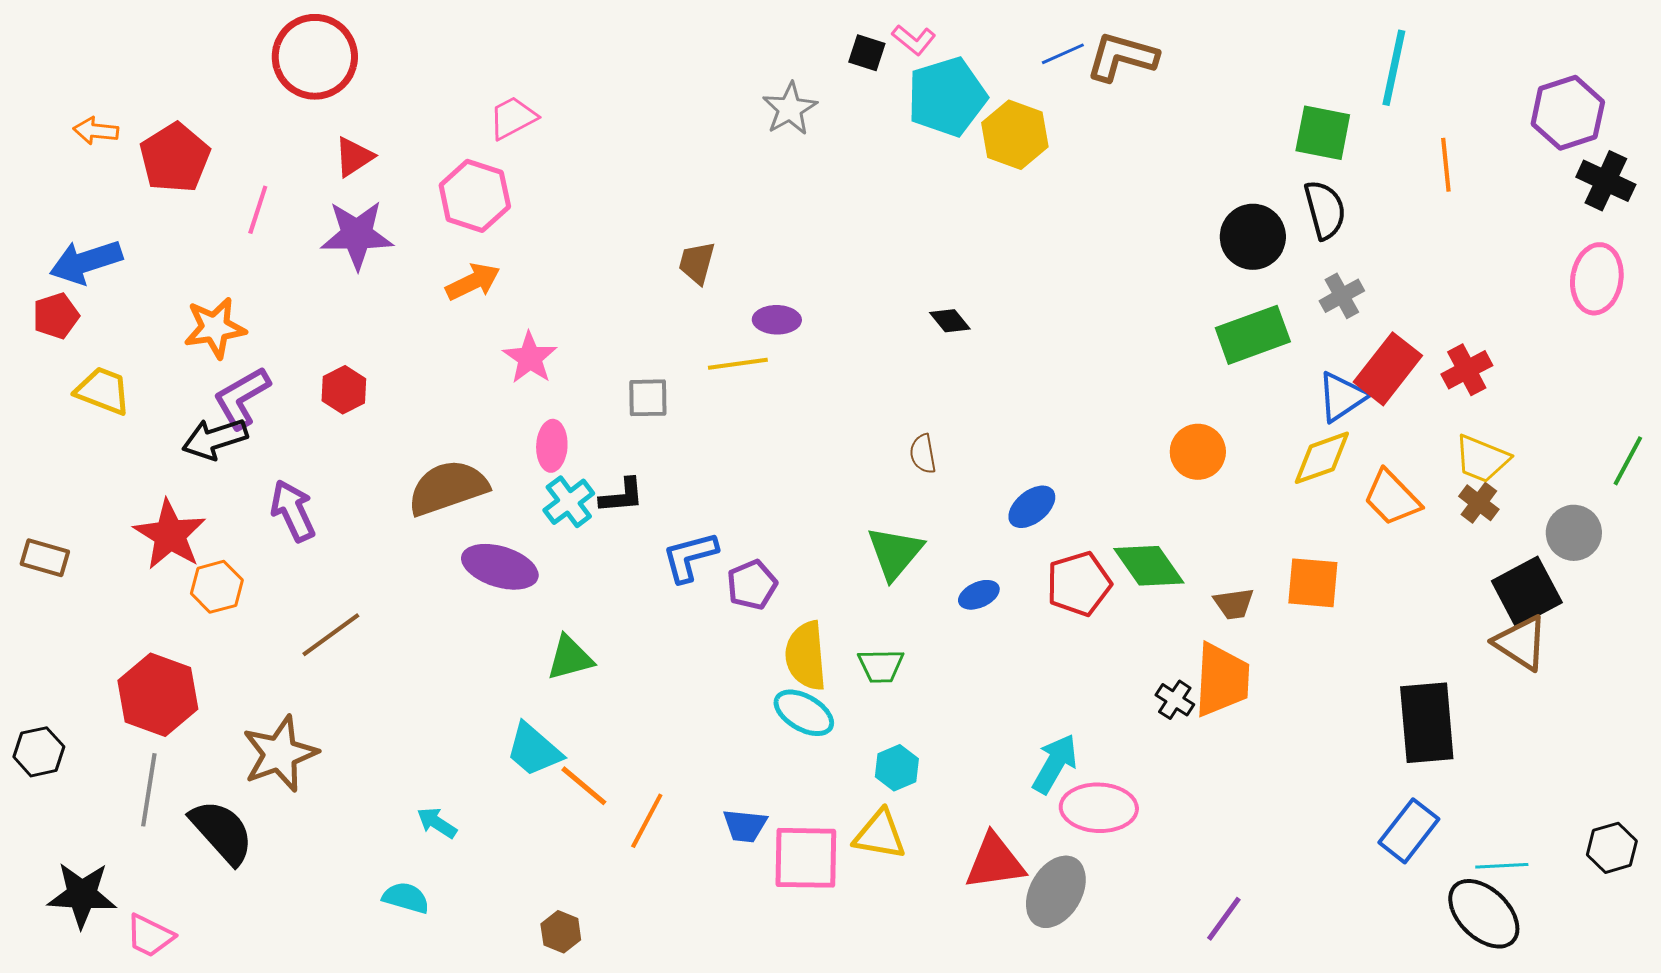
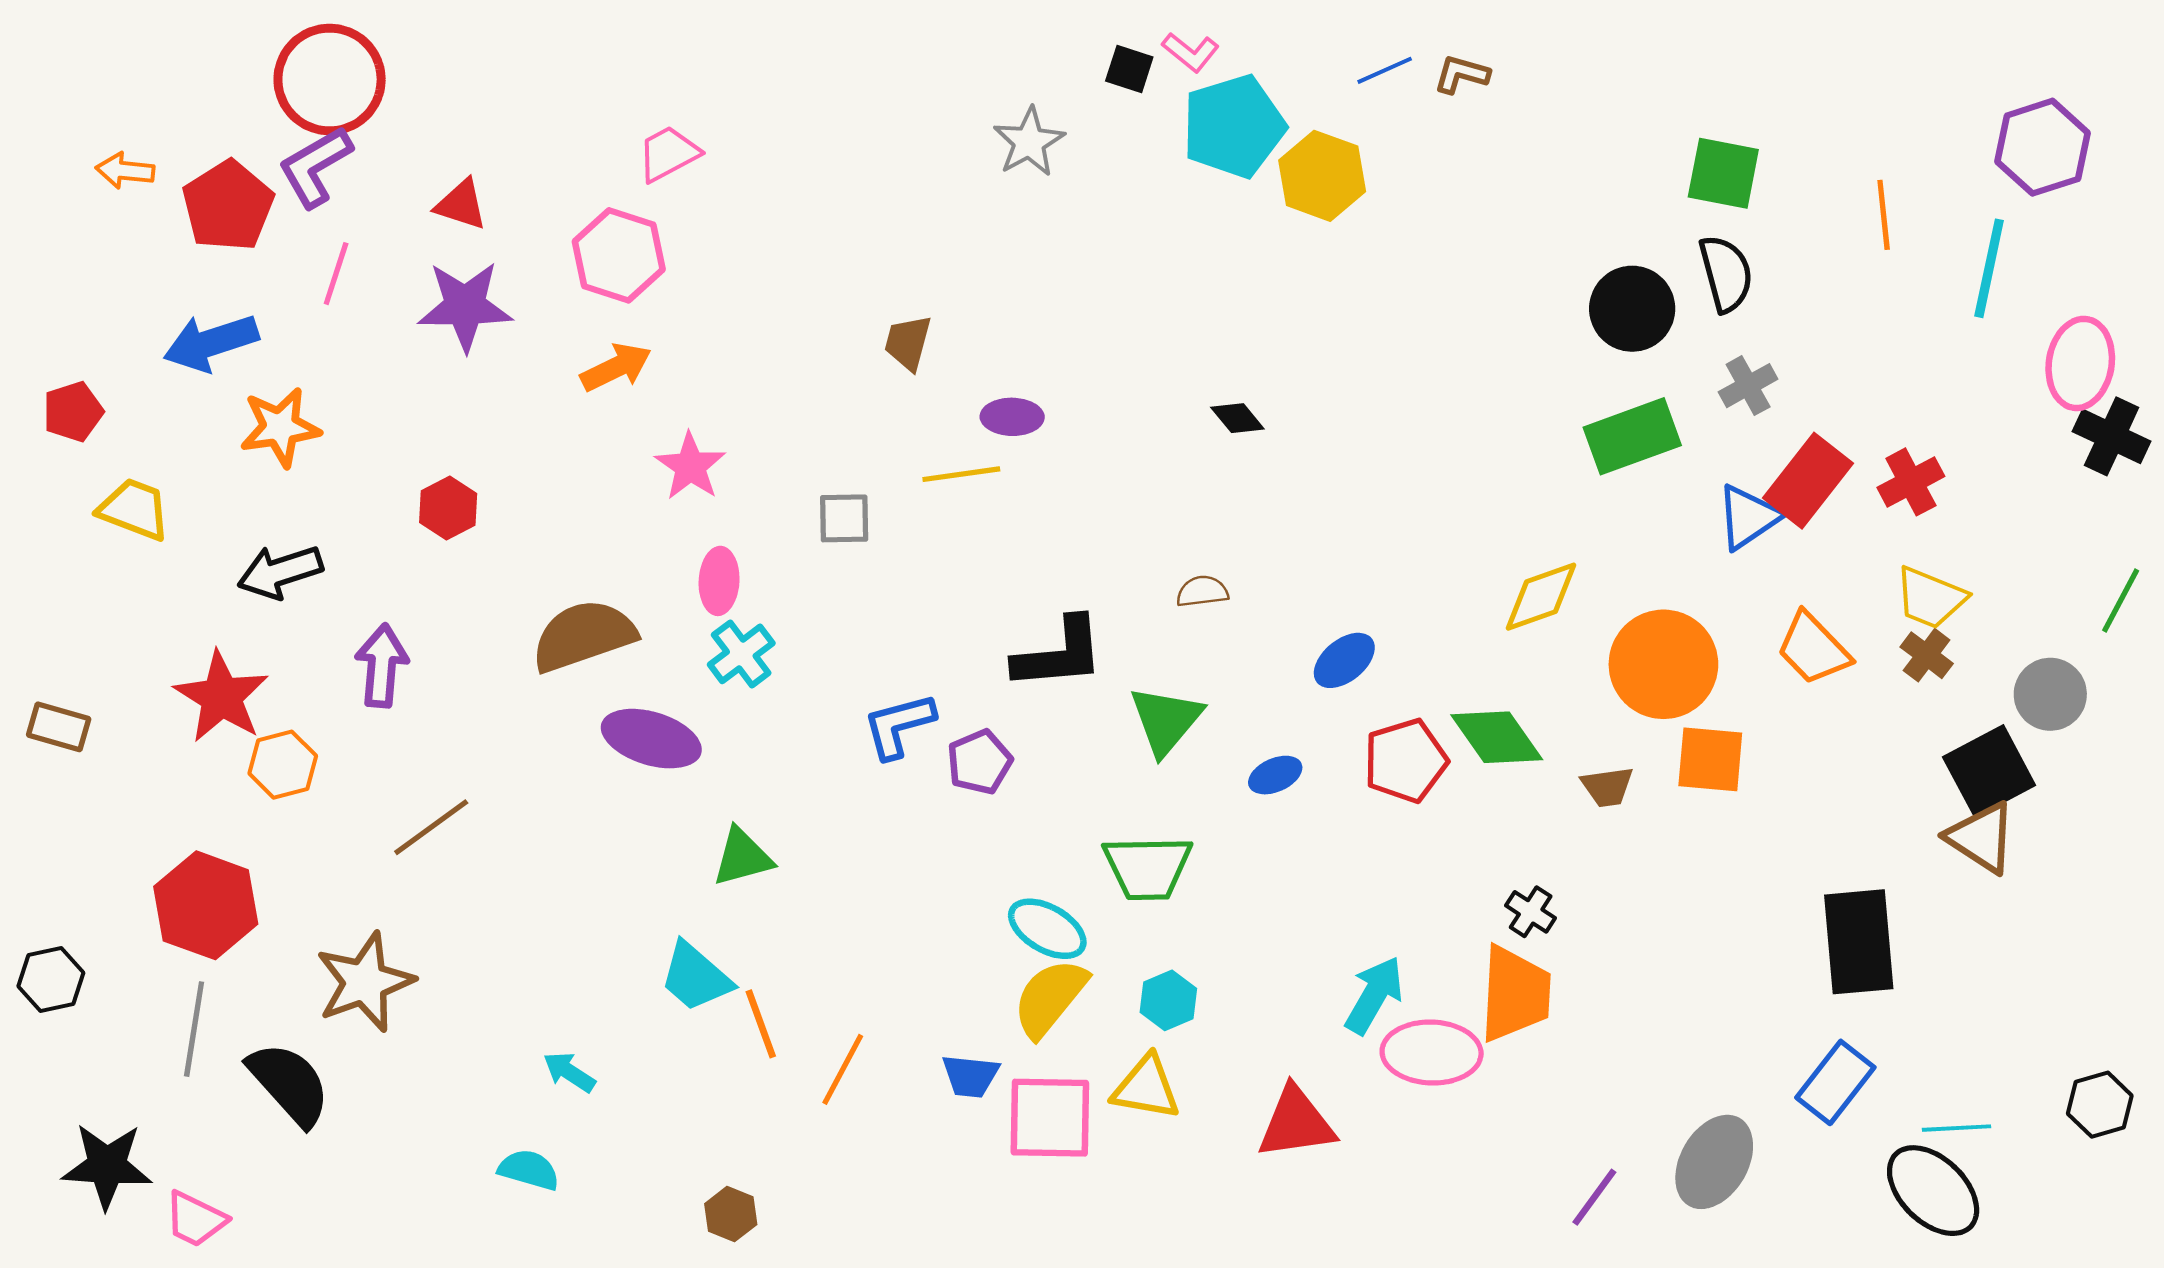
red circle: (315, 57) -> (330, 79), moved
brown L-shape: (1122, 57) -> (1462, 74), size x0.6
cyan line: (1394, 68) -> (1989, 268), moved
red triangle: (354, 157) -> (461, 205), turned 51
black cross: (1606, 181) -> (2112, 436), moved
blue arrow: (86, 262) -> (211, 343), moved
purple L-shape: (242, 398) -> (315, 167), moved
orange circle: (1198, 452) -> (1663, 664), moved, size x1.5
brown semicircle: (923, 454) -> (1202, 591), turned 93
yellow diamond: (1322, 458) -> (1541, 597), moved
black L-shape: (622, 496) -> (1059, 654), moved, size x1.6
purple arrow: (293, 511) -> (382, 666), turned 30
yellow semicircle: (806, 656) -> (1050, 998), moved, turned 44
green trapezoid: (881, 666) -> (1148, 868), size x1.5
orange trapezoid: (1222, 680) -> (1515, 994), moved
orange line: (584, 786) -> (761, 1024), turned 30
gray ellipse: (1056, 892) -> (1714, 1162), moved

